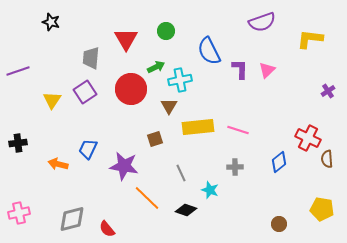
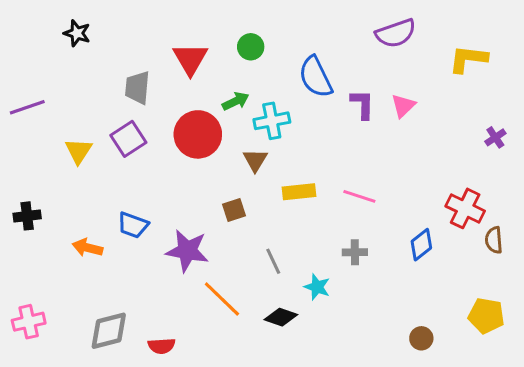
yellow rectangle: (198, 127) -> (299, 192), size x0.7
blue trapezoid: (88, 149) -> (133, 225), turned -95
red semicircle: (107, 229) -> (162, 346), turned -54

